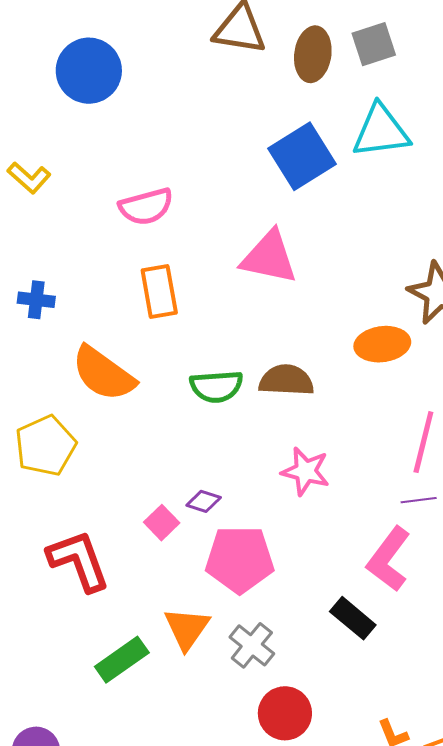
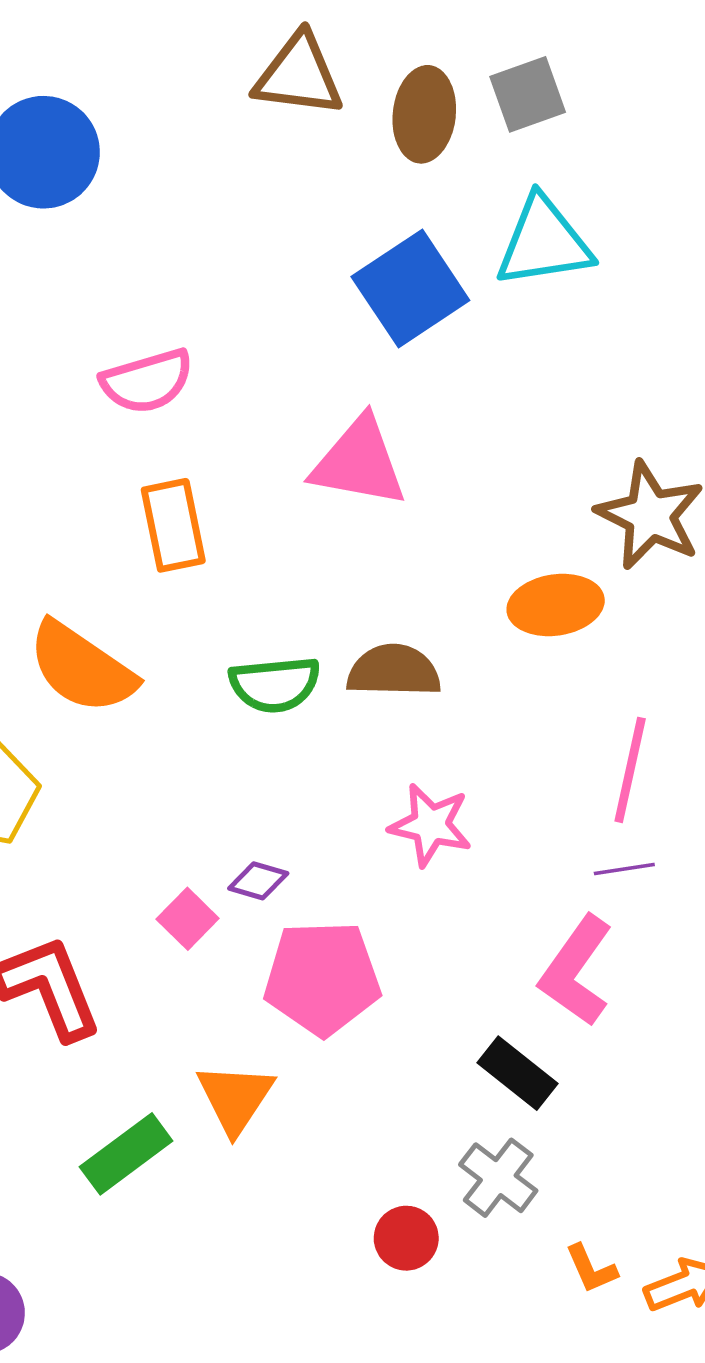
gray cross: (252, 645) -> (498, 1178), moved
red circle: (285, 713) -> (406, 1238), size x0.7

